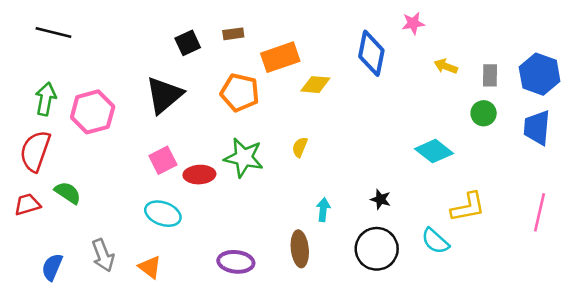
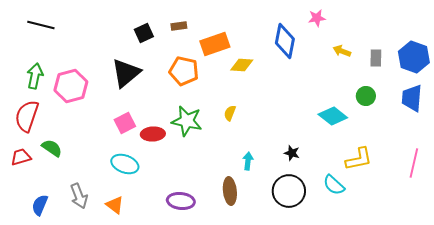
green circle: (484, 113) -> (366, 96), moved

